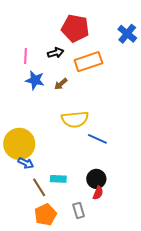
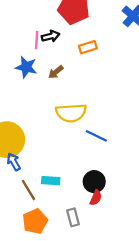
pink line: (26, 56) -> (37, 40), moved
orange rectangle: (88, 62) -> (88, 47), size x0.6
blue arrow: (26, 163) -> (14, 162), turned -147

